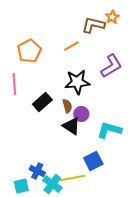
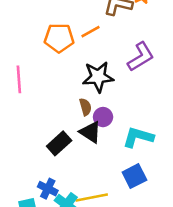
orange pentagon: (29, 51) -> (59, 38), moved, turned 30
black rectangle: (42, 102) -> (59, 143), moved
blue square: (93, 161) -> (134, 176), moved

